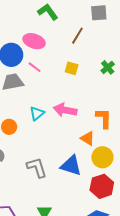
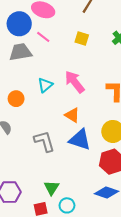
pink arrow: (65, 110) -> (75, 82), turned 40
orange triangle: (88, 138) -> (72, 115), moved

